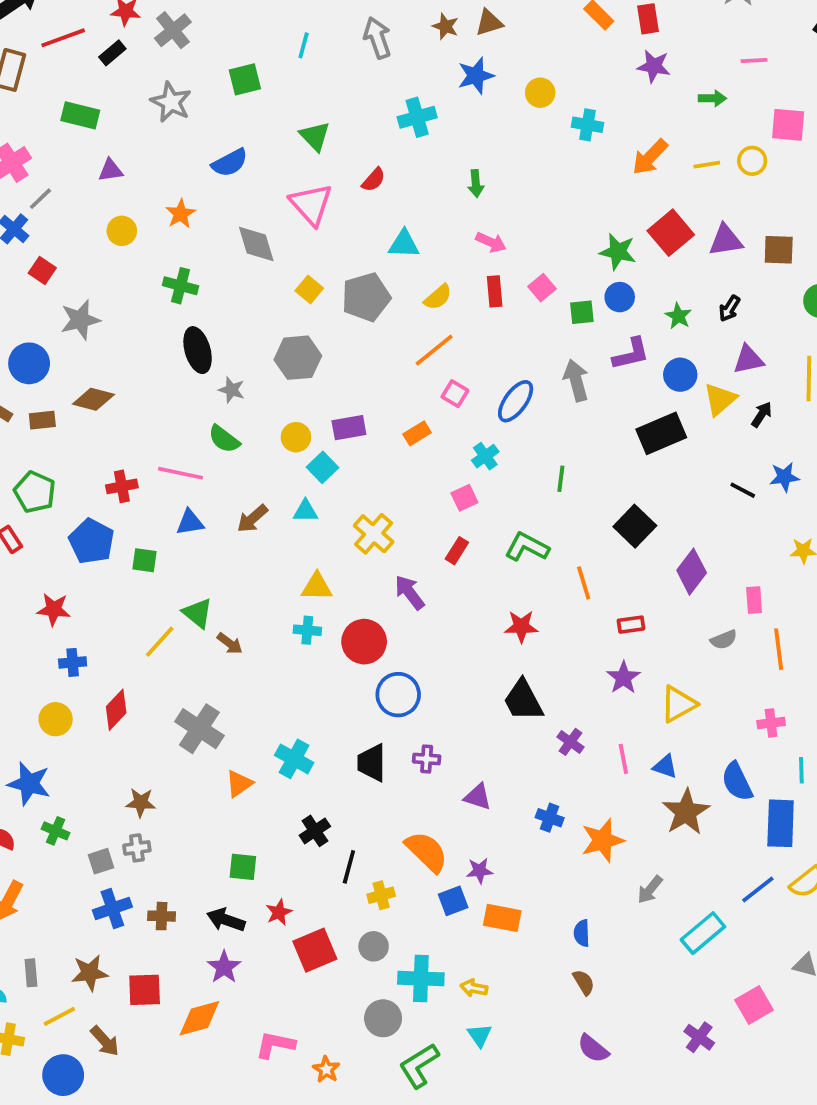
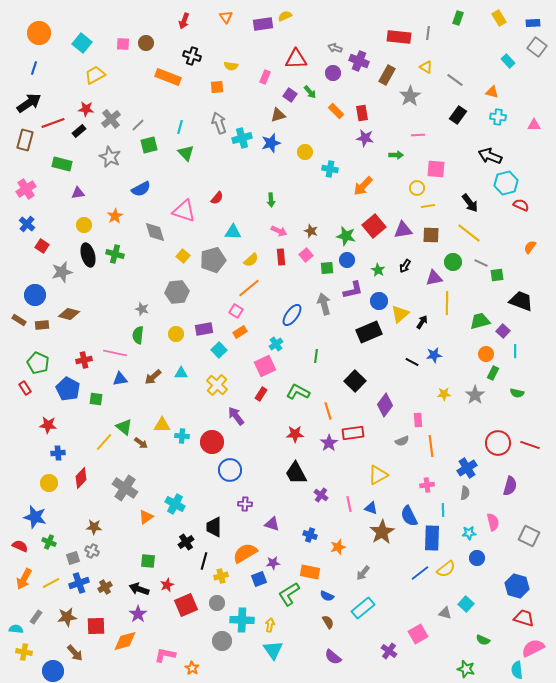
brown star: (446, 26) -> (311, 231), moved
cyan cross: (417, 117) -> (242, 138), moved
green triangle: (315, 136) -> (186, 153), moved
yellow line: (707, 165) -> (428, 206), moved
gray line: (40, 199) -> (138, 125), moved
pink triangle: (311, 204) -> (184, 211), turned -30
black ellipse: (198, 350) -> (88, 255), moved
purple triangle: (748, 360) -> (434, 278), moved
pink square: (455, 394) -> (236, 311), moved
green semicircle: (224, 439) -> (138, 335), turned 60
cyan square: (322, 467) -> (219, 350), moved
pink square: (464, 498) -> (265, 366), size x1.5
yellow triangle: (317, 587) -> (162, 425), moved
red rectangle: (631, 625) -> (353, 433), size x1.5
purple star: (623, 678) -> (329, 443), moved
black trapezoid: (372, 763) -> (214, 527), moved
orange star: (603, 840) -> (338, 547), size x0.7
gray cross: (137, 848) -> (92, 551), turned 32
orange semicircle: (427, 852) -> (245, 553), turned -75
brown cross: (162, 916) -> (105, 587), turned -32
orange rectangle: (502, 918) -> (310, 572), moved
blue semicircle: (582, 933) -> (327, 596), turned -64
cyan rectangle: (703, 933) -> (363, 608), moved
gray rectangle: (31, 973) -> (36, 617), turned 40
yellow arrow: (474, 988) -> (270, 625), turned 88
yellow line: (59, 1016) -> (51, 583), moved
cyan triangle: (480, 1035) -> (273, 650), size x1.5
green L-shape: (419, 1066) -> (289, 594), moved

